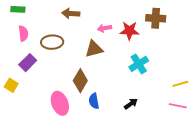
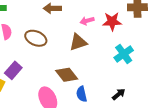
brown ellipse: (52, 42) -> (36, 38), turned 30
purple rectangle: (28, 63) -> (13, 70), moved
brown diamond: (80, 81) -> (67, 75), turned -65

